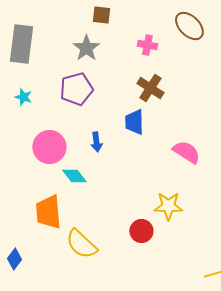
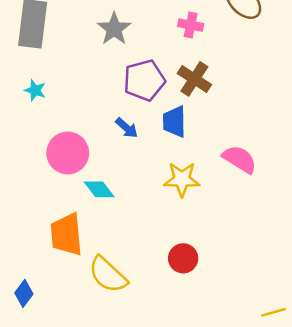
purple pentagon: (76, 89) -> (144, 80), moved
blue arrow: (96, 142) -> (127, 128), moved, turned -42
yellow star: (168, 206) -> (182, 179), moved

